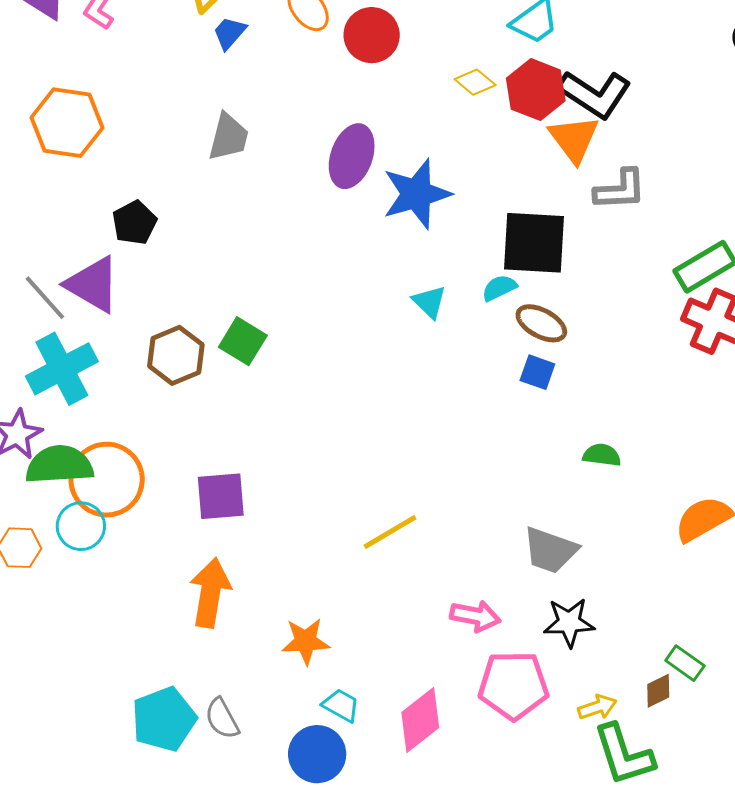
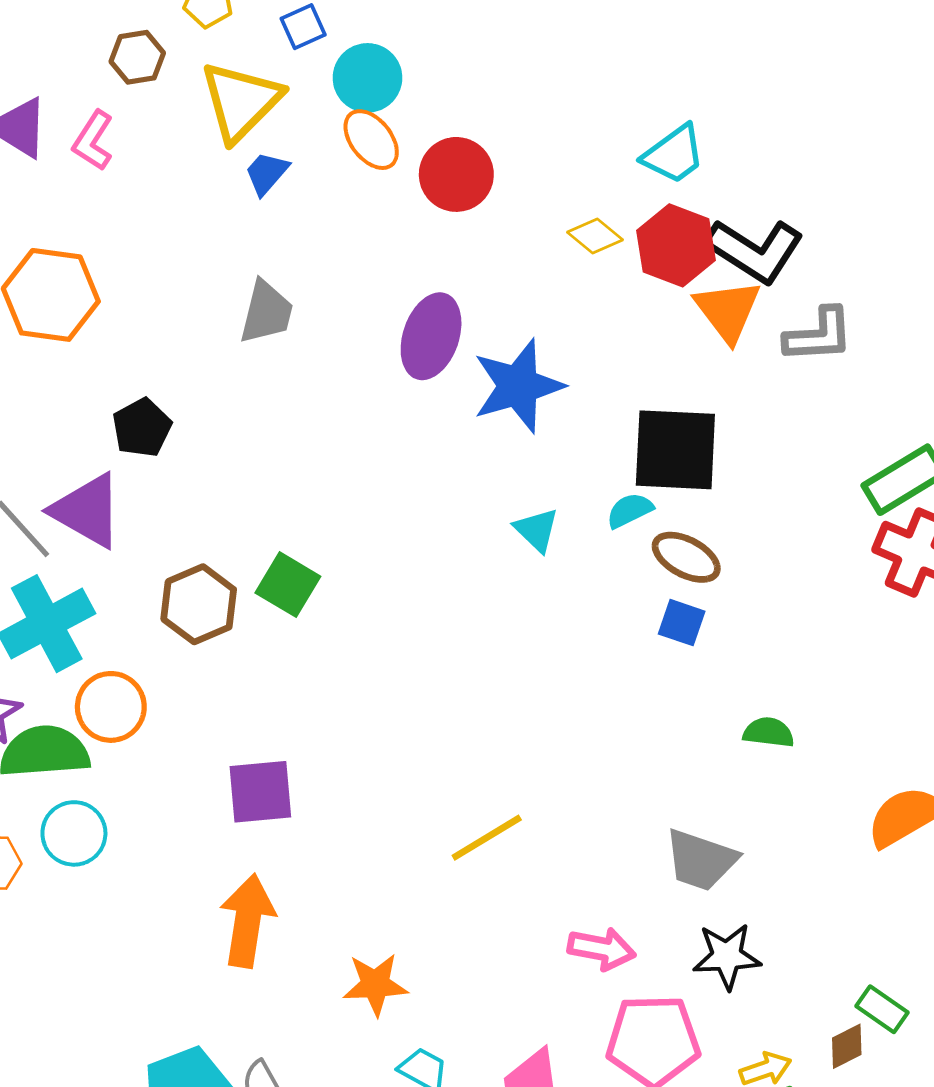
gray L-shape: (620, 190) -> (819, 335), moved
orange circle: (107, 480) -> (111, 707), moved, size x0.7

